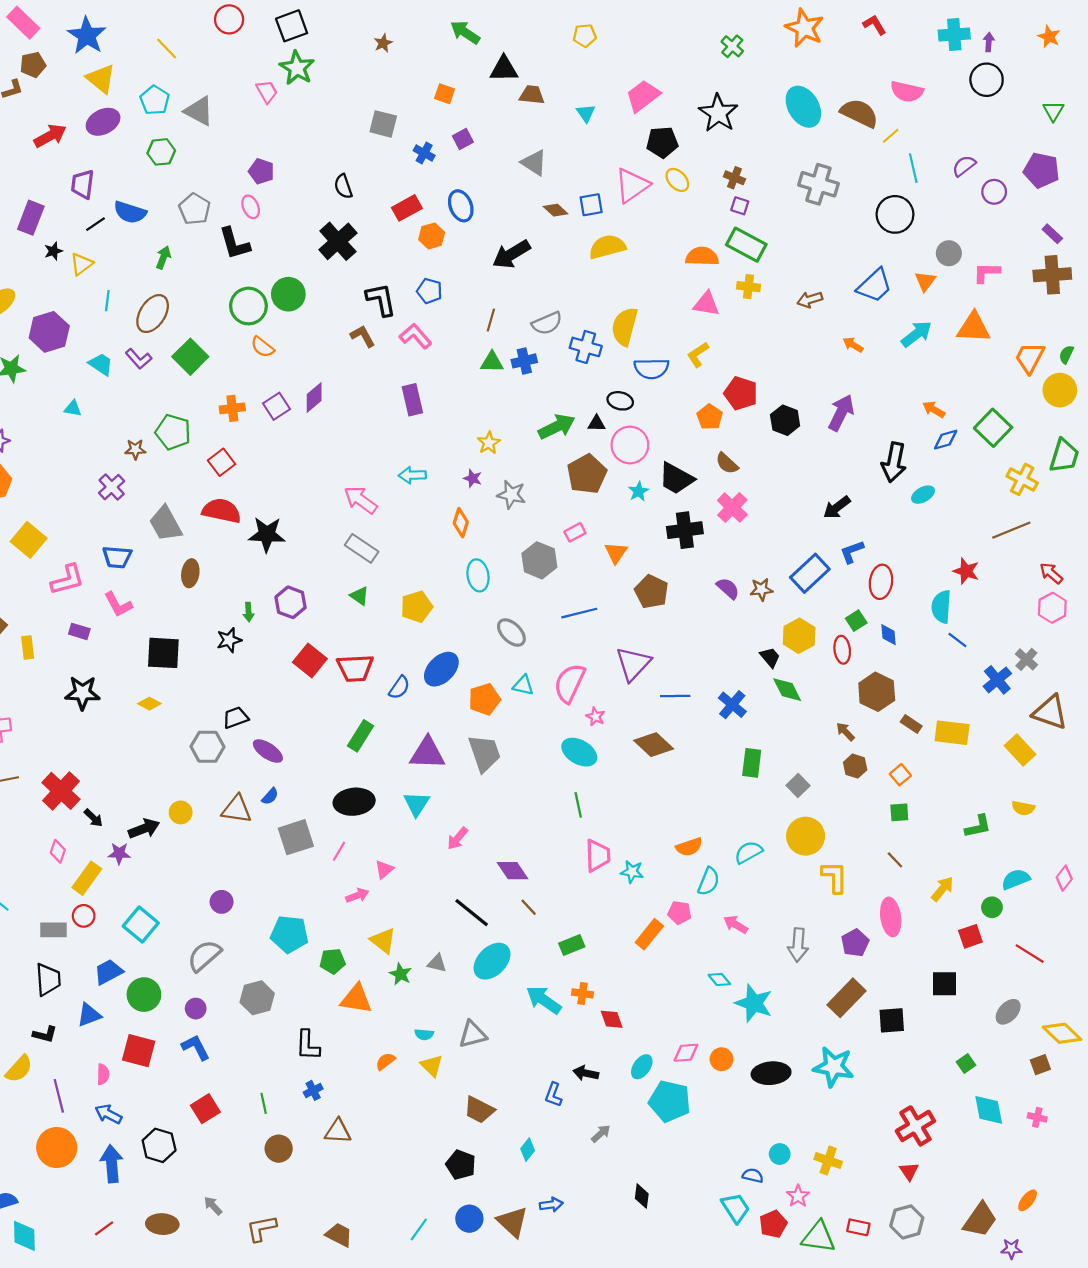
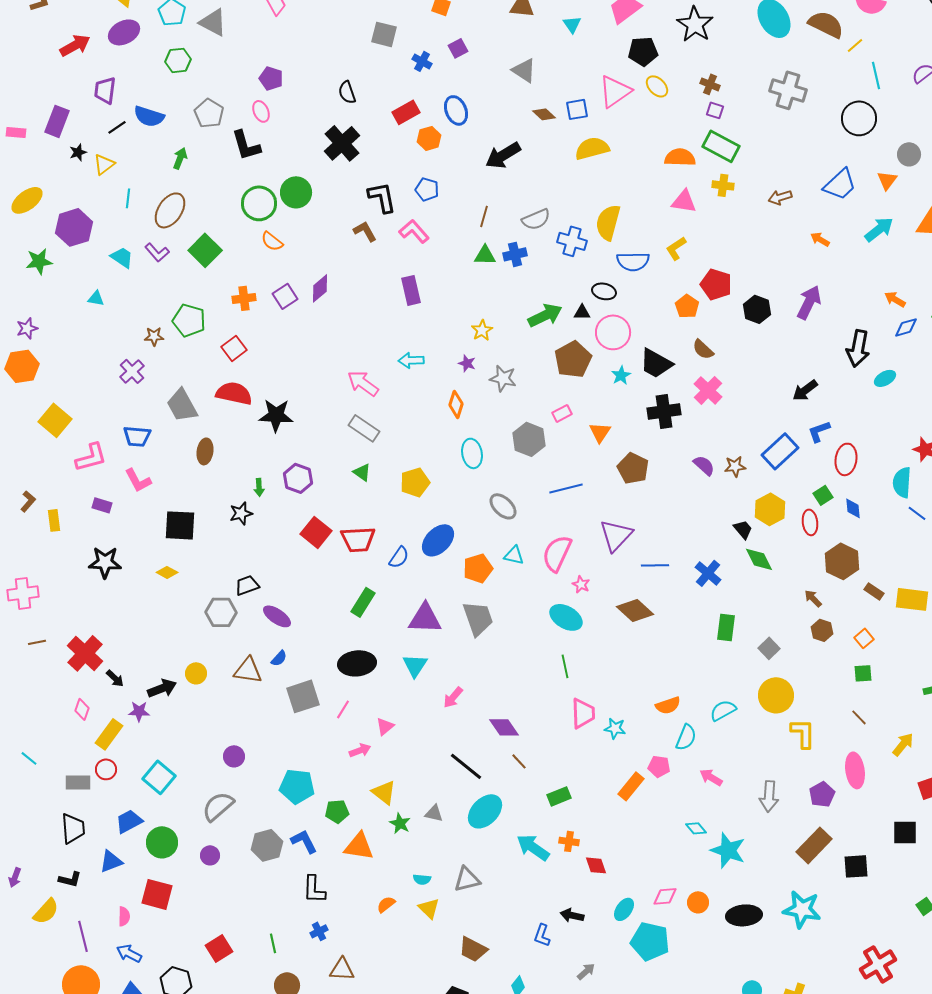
blue L-shape: (196, 1047) -> (304, 841), moved

